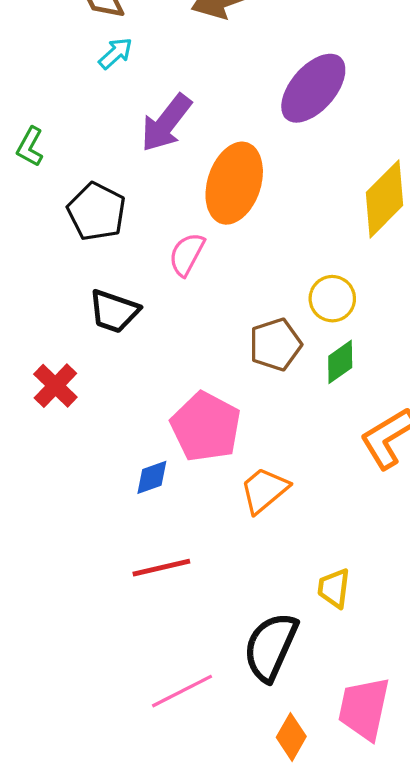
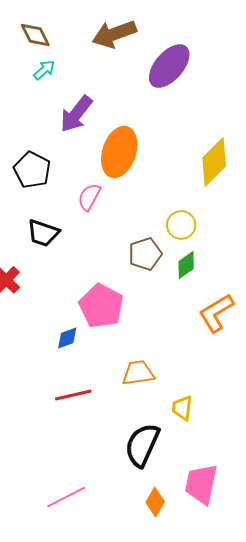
purple ellipse: (313, 88) -> (169, 66), moved
orange trapezoid: (264, 490) -> (138, 373), moved, turned 32
pink line: (182, 691) -> (66, 497), moved

